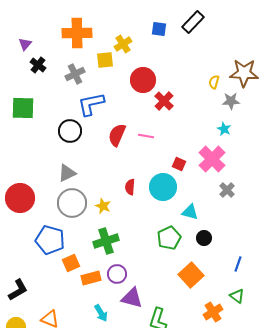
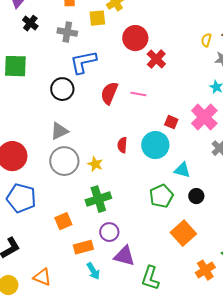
gray cross: (75, 74) -> (67, 32), turned 36
blue pentagon: (50, 240) -> (21, 198), moved
orange rectangle: (91, 278) -> (83, 247), moved

